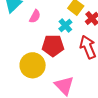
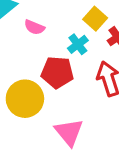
pink semicircle: (35, 16) -> (34, 27), turned 80

